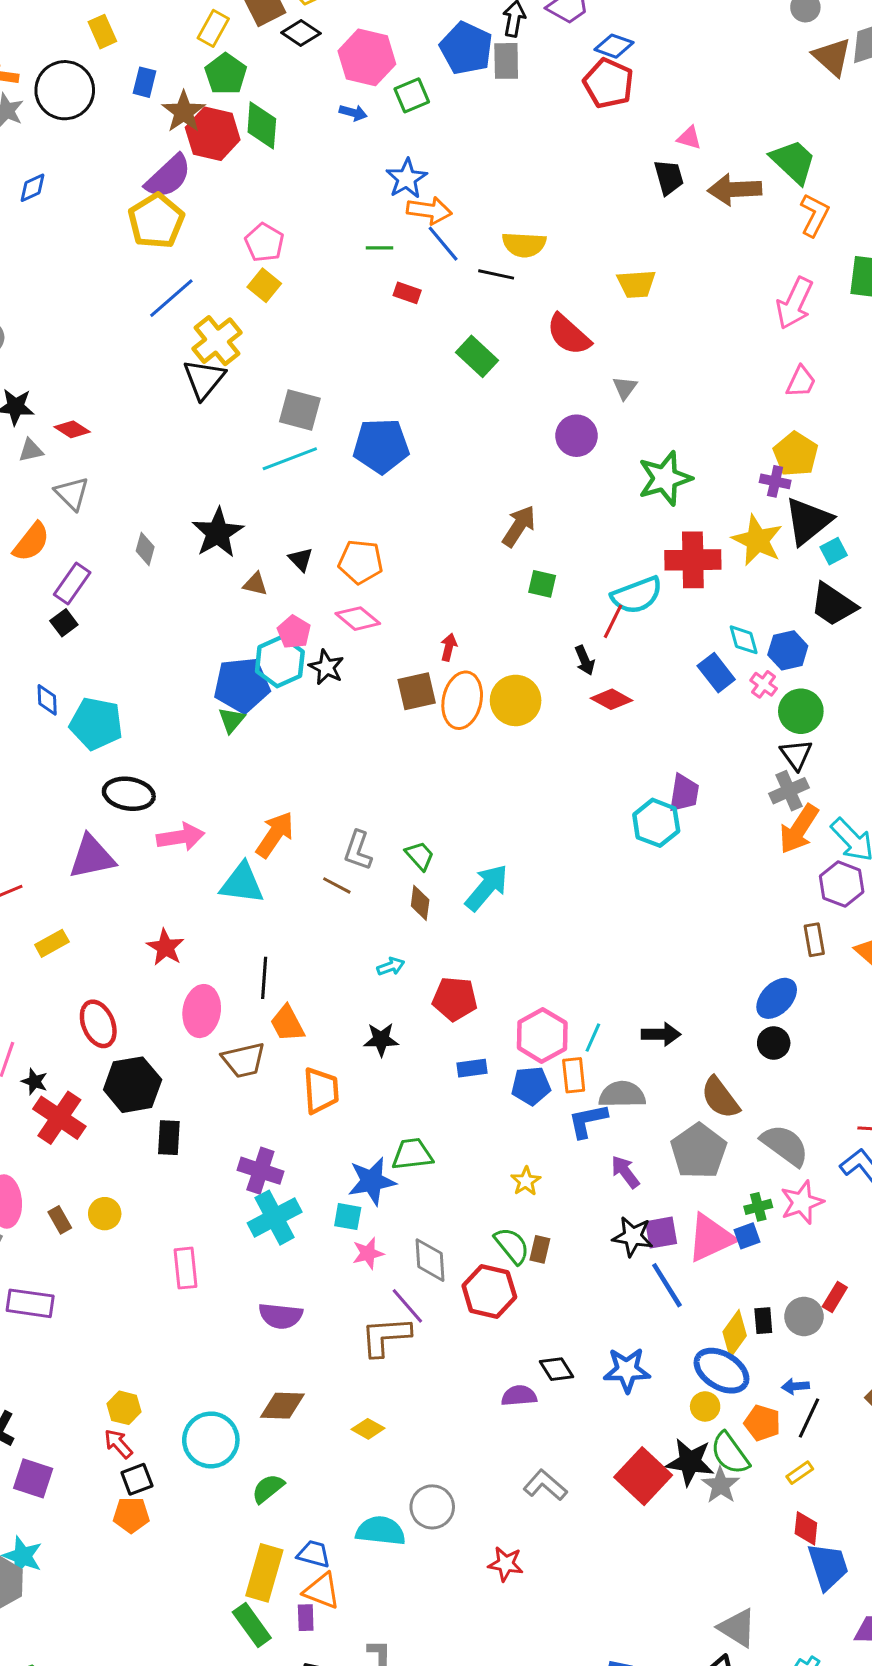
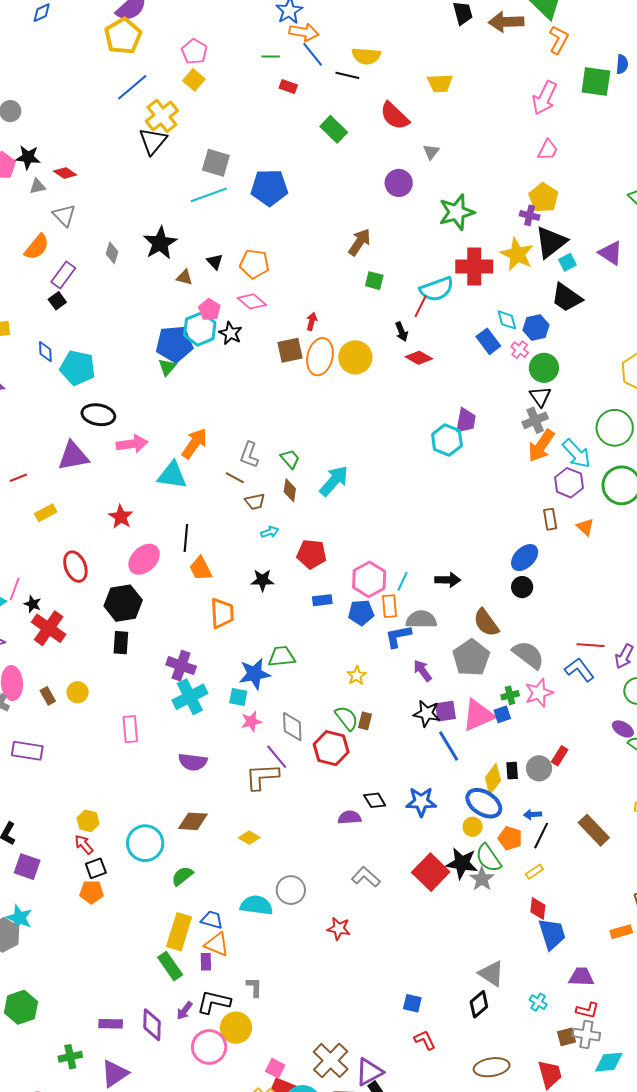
pink ellipse: (202, 1011) -> (144, 559), turned 36
brown trapezoid: (244, 1060) -> (255, 502), moved, size x0.7
black hexagon: (133, 1085) -> (123, 603), moved

